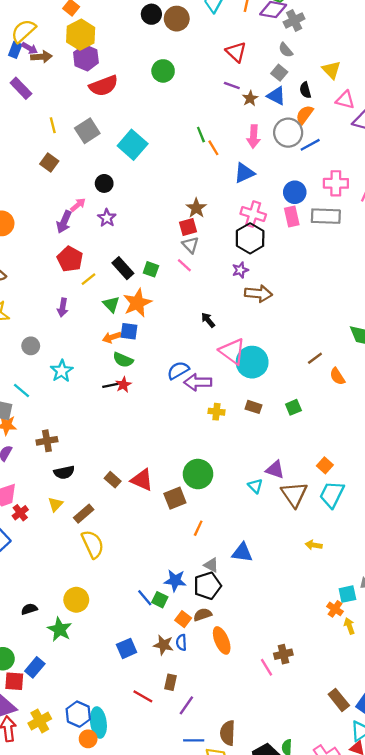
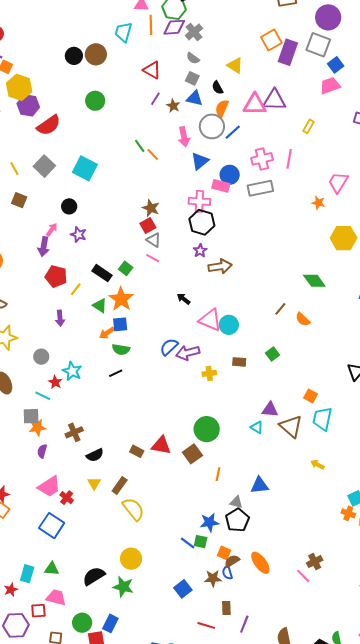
purple line: (232, 86) -> (155, 99), turned -64
pink triangle: (345, 100) -> (255, 104), moved, size x1.4
blue triangle: (244, 173) -> (200, 161), moved
pink rectangle: (292, 217) -> (221, 186), moved, turned -48
green square: (151, 269) -> (126, 268), turned 32
cyan circle: (252, 362) -> (229, 325), size x0.7
red star: (123, 385) -> (55, 382), moved
yellow arrow: (314, 545) -> (317, 465), turned 32
black semicircle: (29, 609) -> (94, 576), size x1.6
brown semicircle: (203, 615) -> (232, 561), moved

